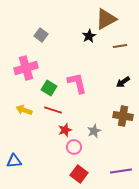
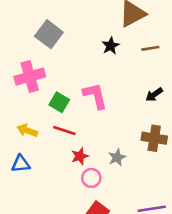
gray square: (41, 35) -> (49, 34), size x1.5
black star: (89, 36) -> (111, 46), moved
blue triangle: (14, 161) -> (21, 164), moved

